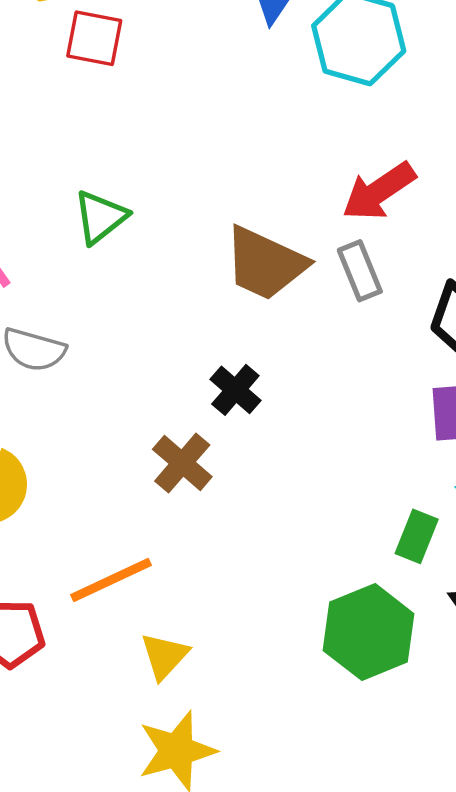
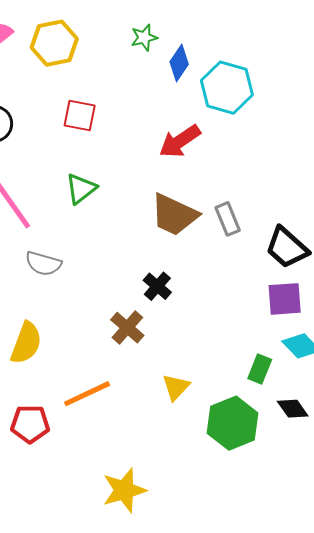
red square: (94, 38) -> (80, 115), moved
red arrow: (379, 191) -> (180, 141), moved
yellow triangle: (165, 656) -> (176, 387), moved

